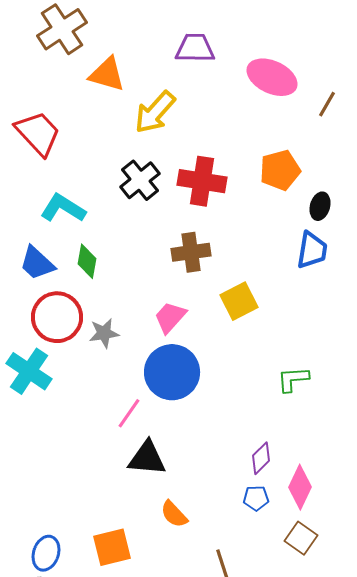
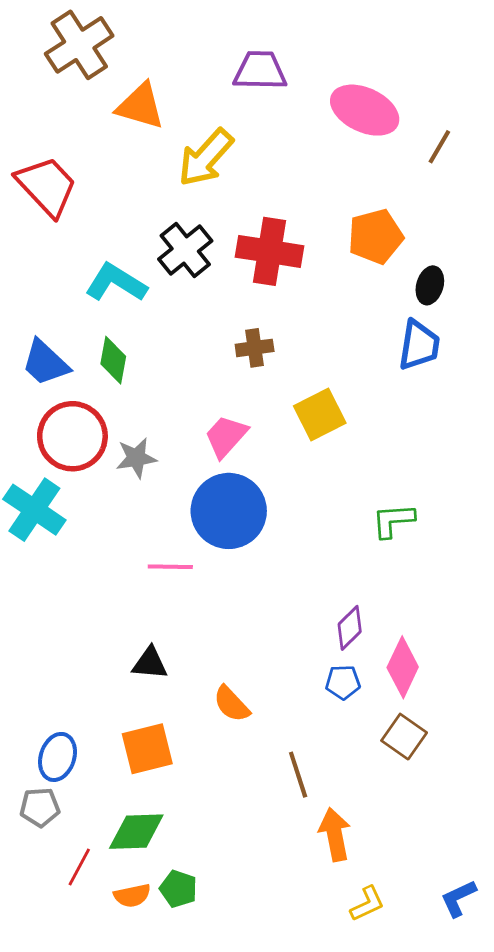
cyan L-shape: (63, 208) -> (116, 283), moved
brown cross: (191, 252) -> (255, 348), size x0.7
pink line: (129, 413) -> (170, 567), turned 56
black triangle: (147, 458) -> (150, 663), moved, size x0.7

